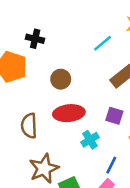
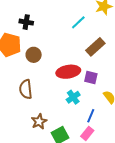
brown circle: (61, 79) -> (34, 55), moved
red ellipse: (69, 113) -> (68, 72), moved
brown star: (44, 168) -> (39, 121), size x0.7

